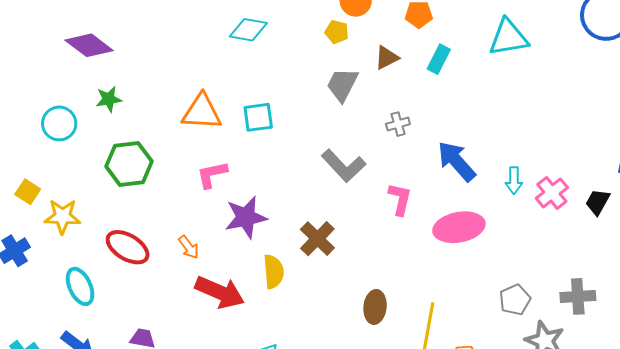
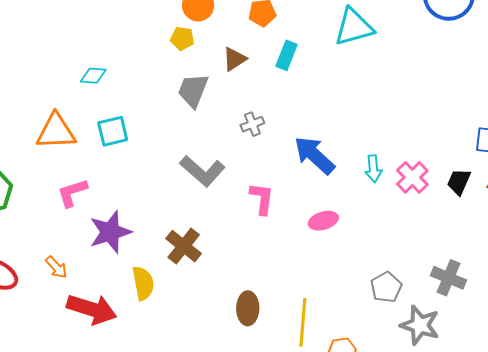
cyan diamond: (248, 30) -> (93, 76), moved, size x0.7
pink ellipse: (459, 227) -> (323, 221), size x0.6
gray cross: (578, 296) -> (448, 278), turned 32

